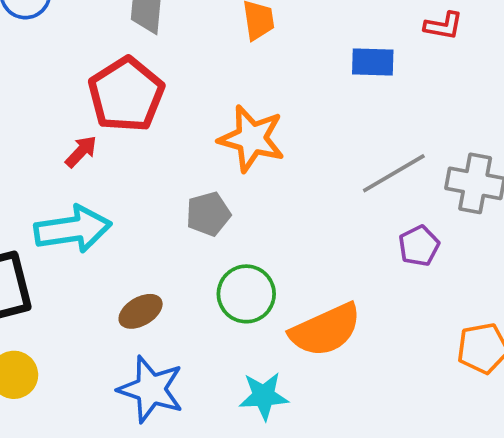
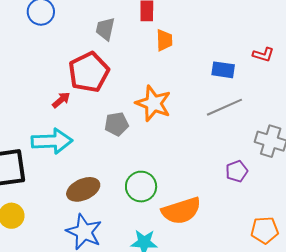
gray line: (394, 173) -> (224, 107), moved
gray pentagon: (208, 214) -> (117, 124), moved
brown ellipse: (141, 311) -> (83, 189), size x1.4

